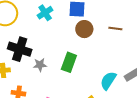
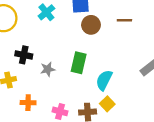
black cross: (20, 49) -> (24, 55), size x0.7
cyan semicircle: (108, 81) -> (104, 80), moved

